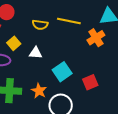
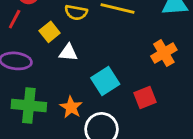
orange cross: (96, 38) -> (164, 53), moved
yellow square: (14, 43) -> (50, 32), moved

